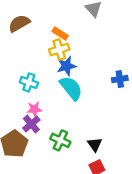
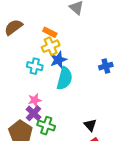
cyan cross: (29, 82) -> (35, 66), moved
cyan semicircle: (71, 88) -> (65, 78), turned 60
green cross: (60, 140) -> (46, 126), moved

